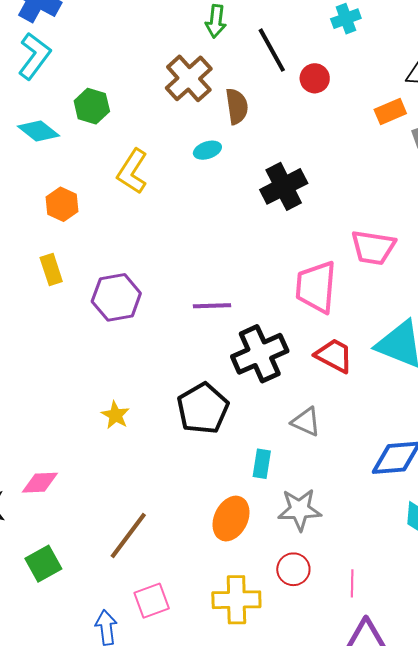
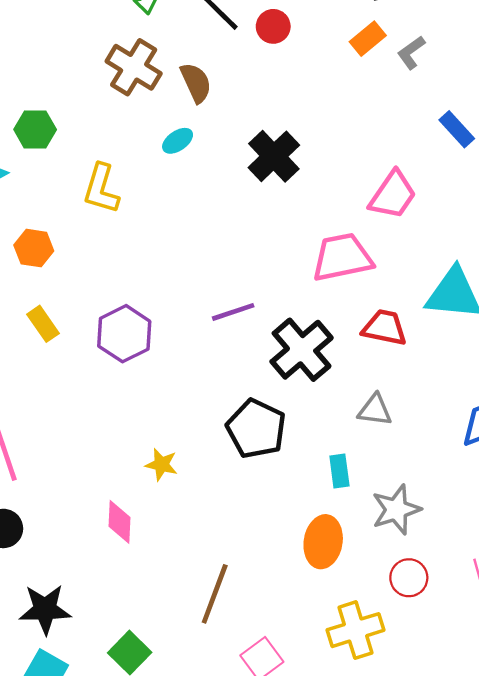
pink trapezoid: (373, 247) -> (393, 195), turned -48
pink trapezoid: (316, 287) -> (342, 257), turned 90
pink diamond: (40, 483) -> (119, 522), moved, turned -69

